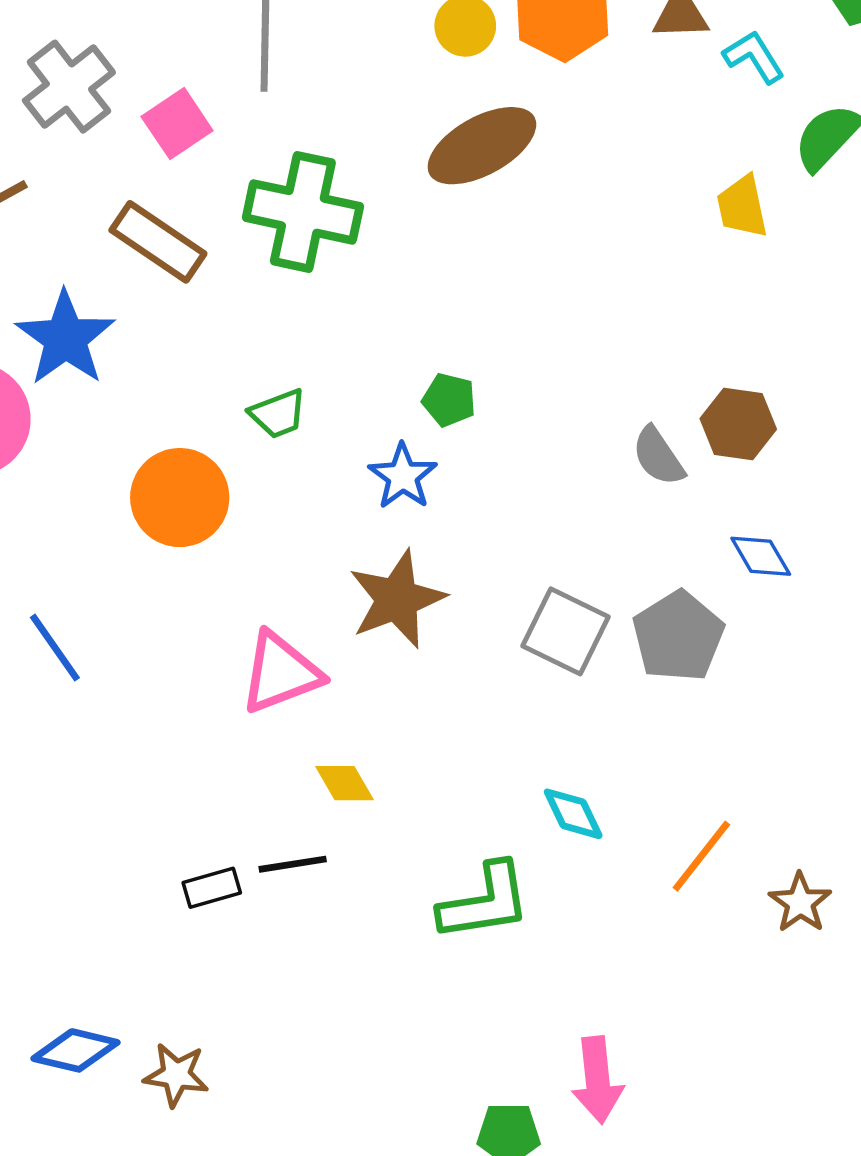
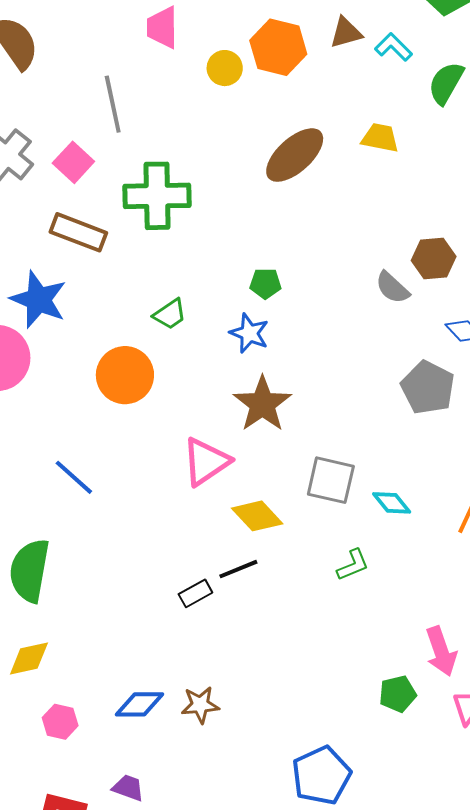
brown ellipse: (482, 146) -> (295, 155), moved
yellow trapezoid: (742, 207) -> (380, 138), moved, turned 126
gray square: (565, 631) -> (331, 480), moved
yellow diamond: (345, 783) -> (257, 516), size x1.4
green L-shape: (485, 902) -> (353, 565), size x0.6

